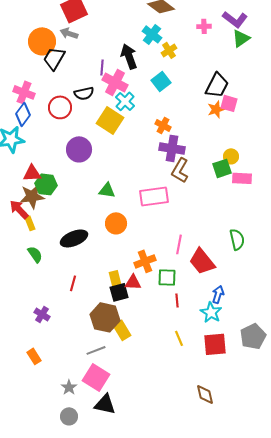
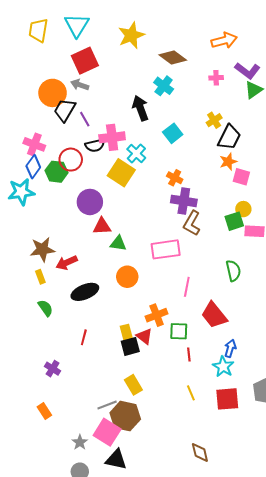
yellow cross: (169, 50) -> (214, 120), moved
purple line: (102, 67) -> (85, 119), moved, turned -35
pink cross: (115, 82) -> (112, 137), moved, turned -35
pink square: (229, 103) -> (241, 177), moved
red triangle: (32, 173) -> (102, 226), moved
green hexagon: (46, 184) -> (57, 172), moved
red arrow: (19, 209) -> (67, 263), moved, turned -70
green semicircle: (237, 239) -> (233, 271), moved
pink line: (179, 244) -> (187, 287), moved
red triangle: (133, 282) -> (144, 336), turned 36
brown hexagon: (105, 317) -> (125, 416), moved
brown diamond: (205, 394) -> (200, 452), moved

